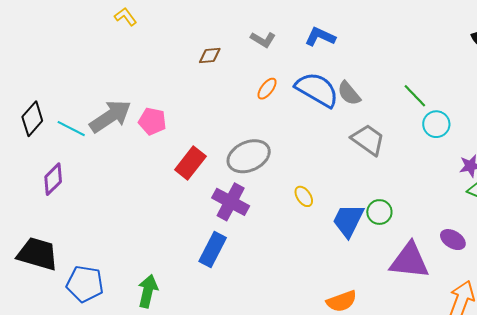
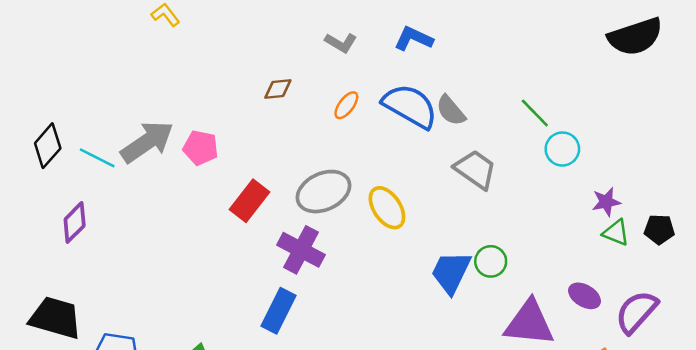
brown diamond: (210, 55) -> (278, 89), moved
yellow ellipse: (304, 196) -> (387, 208), moved, size x1.6

